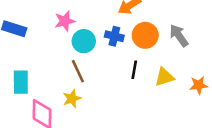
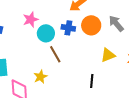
black line: (134, 70) -> (92, 81), moved
brown line: (78, 71) -> (55, 54), moved

